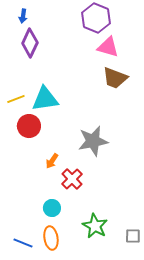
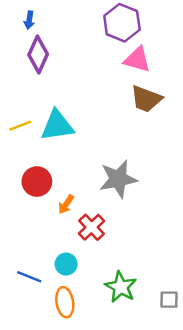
red circle: (29, 126) -> (37, 182), moved
blue line: (23, 243) -> (29, 277), moved

